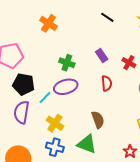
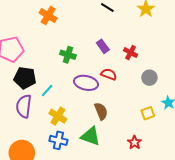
red semicircle: (107, 83) -> (109, 74), turned -63
purple ellipse: (66, 87) -> (86, 83), moved, turned 30

